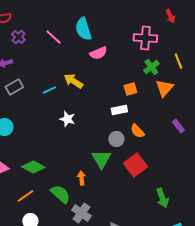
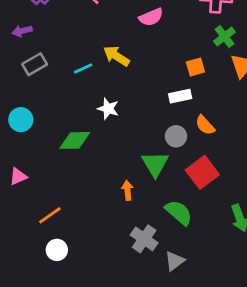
green diamond: (33, 167) -> (75, 140), moved, turned -30
green semicircle: (60, 194) -> (179, 213), moved
gray cross: (81, 213) -> (144, 239), moved

